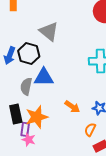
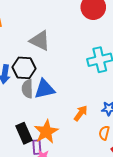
gray semicircle: (26, 86) -> (27, 89), moved
orange arrow: (72, 107) -> (81, 113), turned -77

